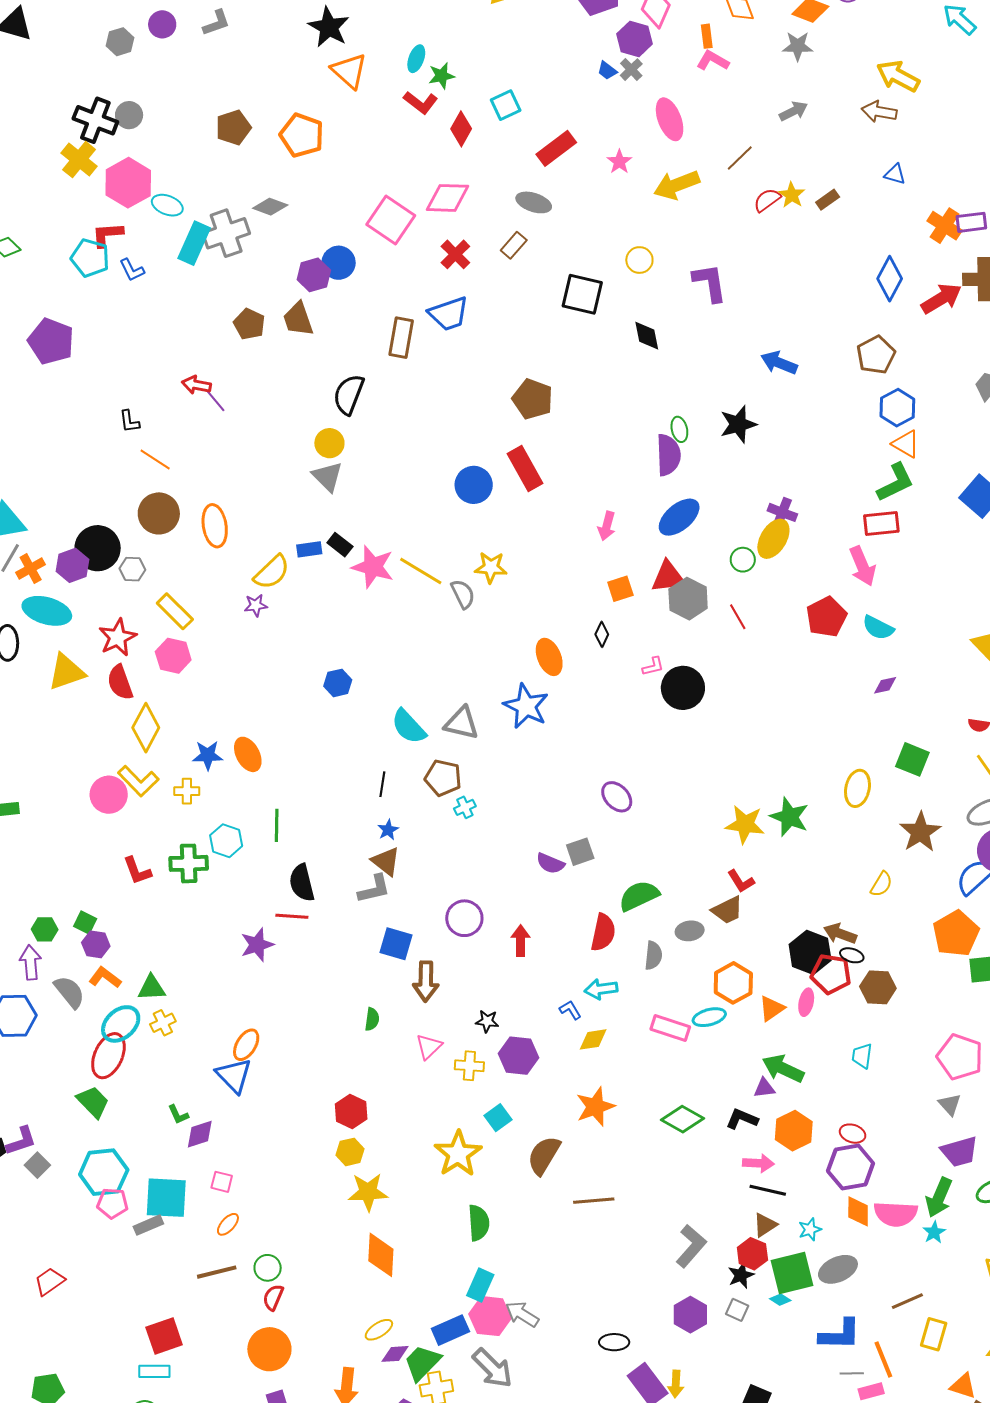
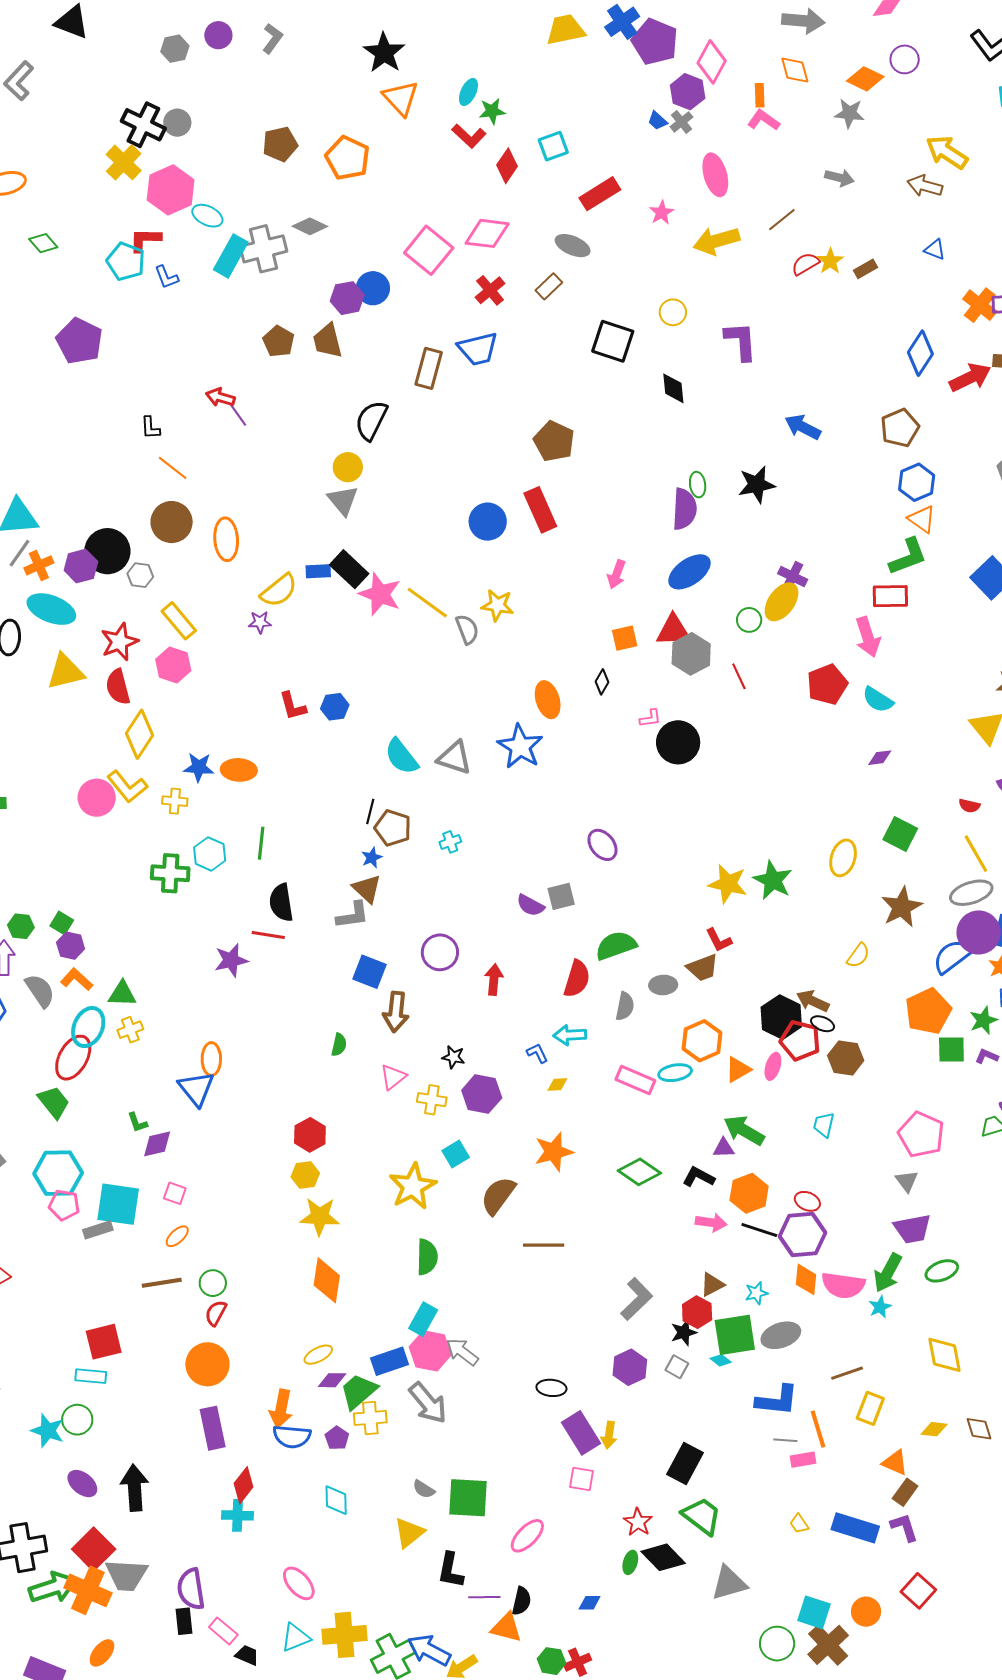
gray L-shape: (216, 23) -> (273, 38), turned -40
gray arrow: (793, 111) -> (839, 178), turned 36
black rectangle: (340, 545) -> (349, 569), size x1.5
orange ellipse: (248, 754) -> (239, 770), turned -64
brown pentagon: (443, 778) -> (393, 828), moved
red L-shape: (137, 871) -> (293, 706), moved
cyan ellipse: (121, 1024) -> (88, 1027), turned -30
yellow diamond: (593, 1039) -> (557, 1085), size x0.7
orange ellipse: (246, 1045) -> (211, 1059), turned -36
black line: (768, 1190) -> (759, 1230), moved

